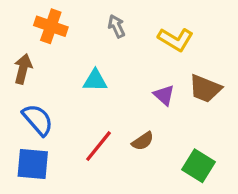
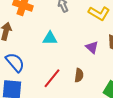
brown semicircle: (143, 141) -> (79, 75), turned -48

